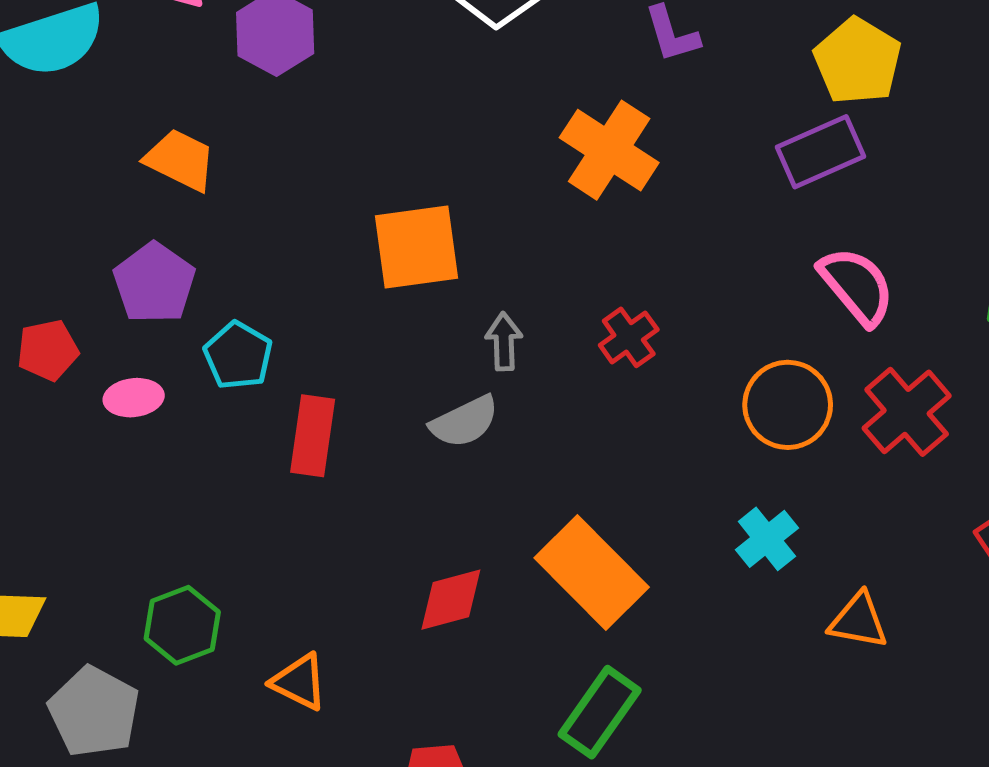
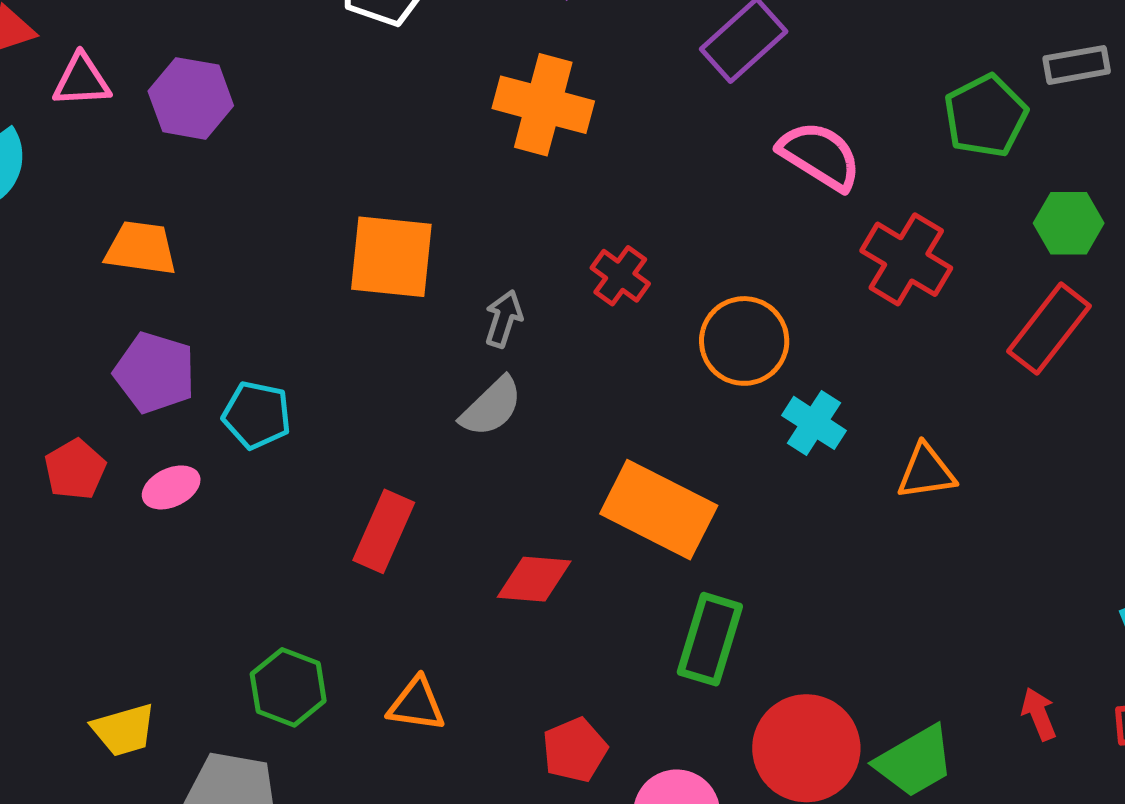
orange square: (416, 247) -> (391, 257), turned 32
gray arrow: (504, 342) -> (504, 319), turned 38
orange circle: (788, 405) -> (744, 341), moved
red rectangle: (313, 436) -> (384, 531), moved, turned 34
red diamond: (451, 600) -> (534, 579), turned 38

